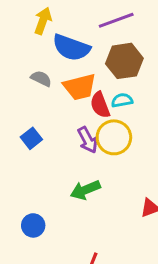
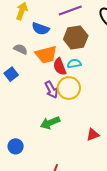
blue semicircle: (71, 48) -> (41, 29), size x0.7
blue square: (31, 138) -> (11, 74), moved

